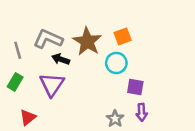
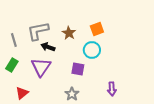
gray L-shape: (48, 39) -> (38, 31), turned -35
brown star: (87, 41) -> (69, 33), size x0.6
purple square: (135, 87) -> (78, 69), moved
gray star: (115, 119) -> (72, 94), moved

